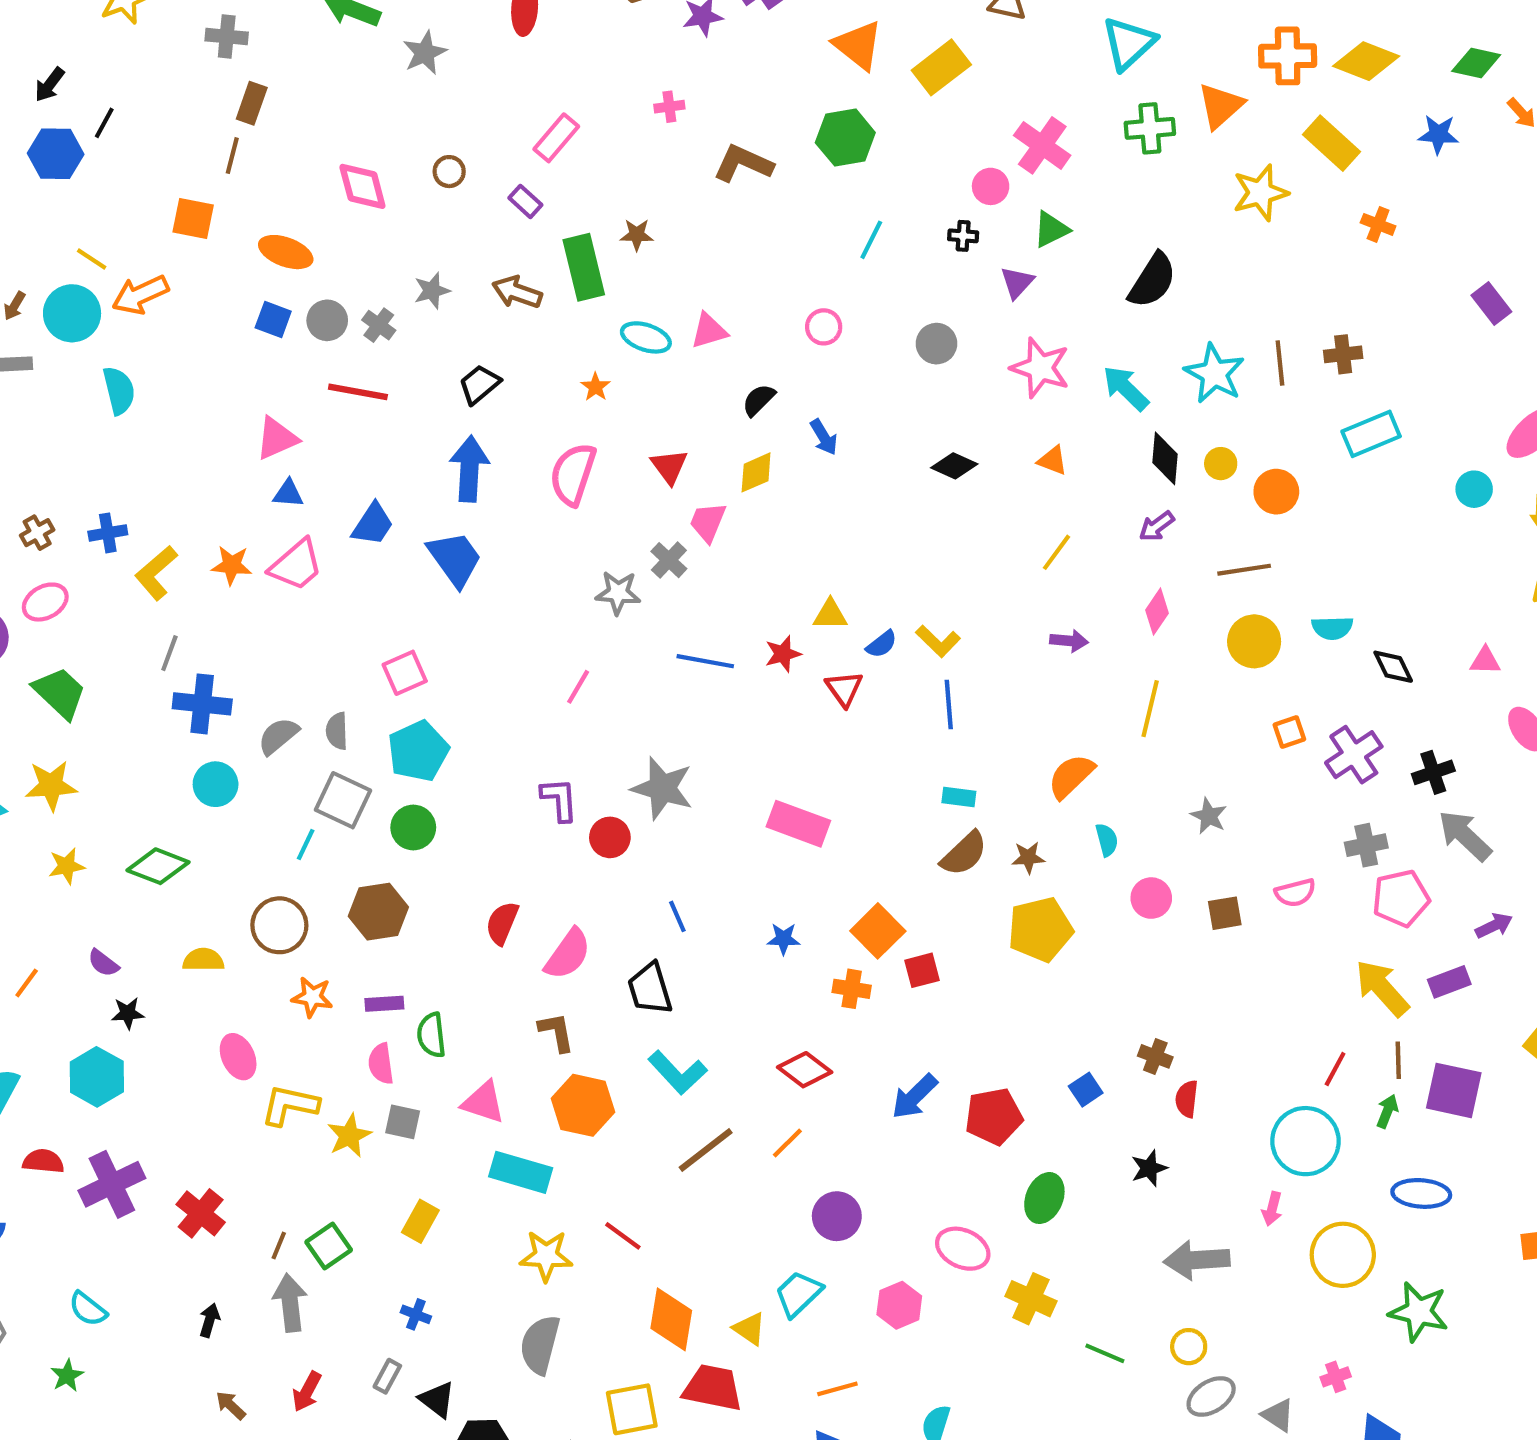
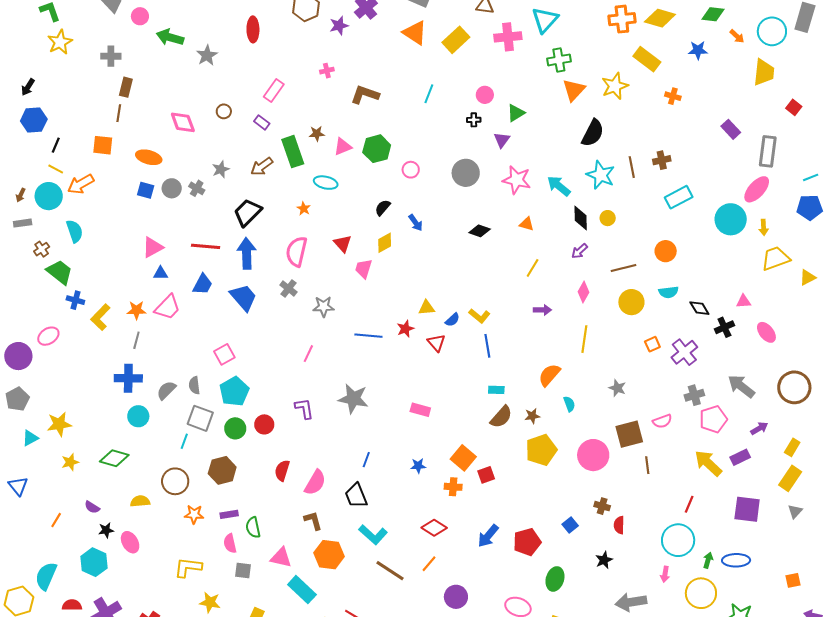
orange triangle: (1221, 106) -> (574, 90), moved
black line: (104, 123) -> (56, 145), moved
green hexagon: (845, 138) -> (377, 149), moved
pink cross: (1042, 145) -> (508, 37), moved, turned -36
cyan line: (871, 240) -> (429, 94), moved
black semicircle: (1152, 280) -> (593, 133), moved
brown arrow: (517, 292) -> (262, 166), turned -50
pink triangle: (709, 331) -> (343, 147), moved
gray circle: (936, 344) -> (466, 173), size x1.4
black trapezoid: (479, 384) -> (248, 212), size x1.4
red line: (358, 392) -> (206, 246), moved
cyan circle: (1474, 489) -> (731, 219), size x1.8
orange circle: (1276, 492) -> (666, 251), moved
brown cross: (37, 533) -> (42, 249), moved
blue cross: (108, 533) -> (75, 300), turned 30
gray cross: (669, 560) -> (288, 289), moved
gray line: (169, 653) -> (136, 340), moved
green trapezoid: (60, 693) -> (60, 272), moved
black cross: (1433, 772) -> (724, 327), moved
pink rectangle: (798, 824) -> (420, 410), size x0.7
red circle: (610, 837) -> (264, 424), moved
pink circle: (1151, 898) -> (593, 455), moved, size x1.6
brown square: (1225, 913) -> (629, 434), size x1.6
blue line: (677, 916) -> (366, 460), turned 49
pink ellipse: (238, 1057) -> (130, 542), moved
brown line: (1398, 1060) -> (647, 465), moved
green arrow: (1387, 1111) -> (708, 560), moved
yellow star: (349, 1136) -> (210, 602), moved, turned -30
brown line: (706, 1150) -> (390, 571), turned 76
cyan rectangle: (521, 1172) -> (302, 590), turned 32

